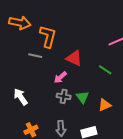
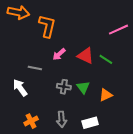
gray line: (35, 56) -> (35, 68), moved
red triangle: (74, 58) -> (86, 56), moved
pink arrow: (60, 77) -> (59, 54), moved

